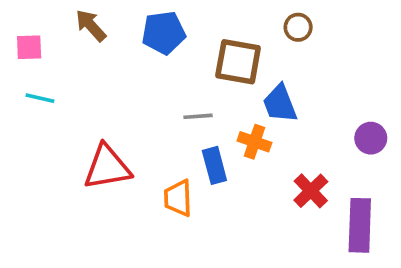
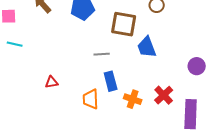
orange cross: (254, 142) -> (133, 99), moved
red triangle: (107, 167) -> (52, 82), size x0.5

